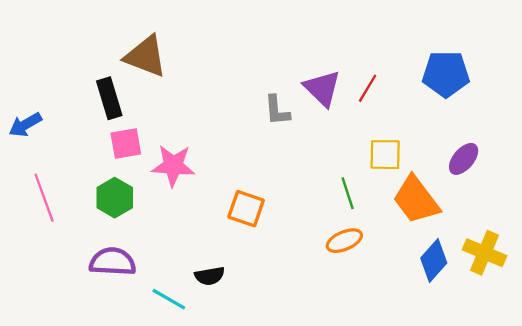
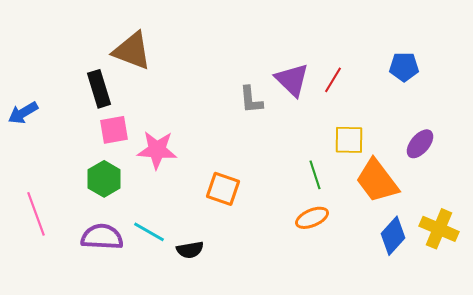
blue pentagon: (446, 74) -> (404, 67), size x0.7
pink line: (44, 198) -> (36, 214), moved
cyan line: (169, 299) -> (149, 232), moved

